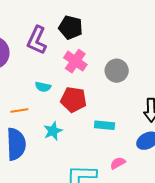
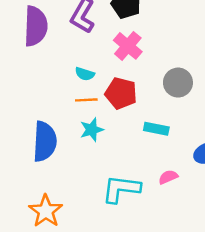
gray circle: (117, 71) -> (178, 83), moved
orange line: (19, 111) -> (86, 100), moved

